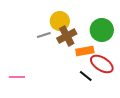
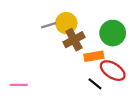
gray line: (44, 35) -> (49, 25), moved

